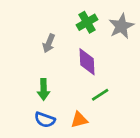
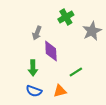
gray star: (121, 26) -> (92, 31), moved
purple diamond: (87, 62) -> (51, 51), moved

